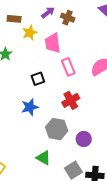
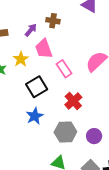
purple arrow: (48, 12) -> (31, 30), moved
yellow star: (30, 33) -> (21, 59), moved
black square: (38, 79) -> (37, 87), size x1.5

